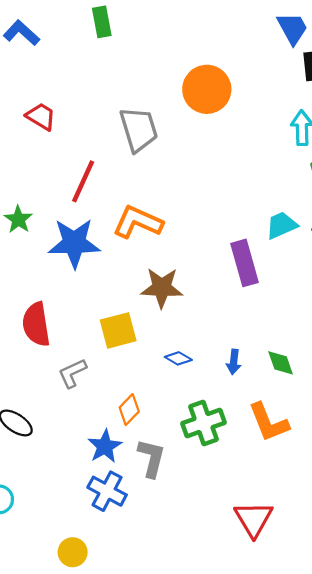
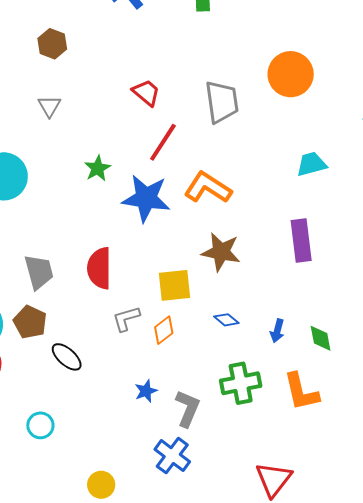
red trapezoid: (41, 116) -> (146, 93), moved
cyan trapezoid: (282, 225) -> (311, 164), moved
orange diamond: (129, 410) -> (164, 330), moved
blue star: (105, 446) -> (146, 391), size x0.7
blue cross: (107, 491) -> (172, 456), moved

